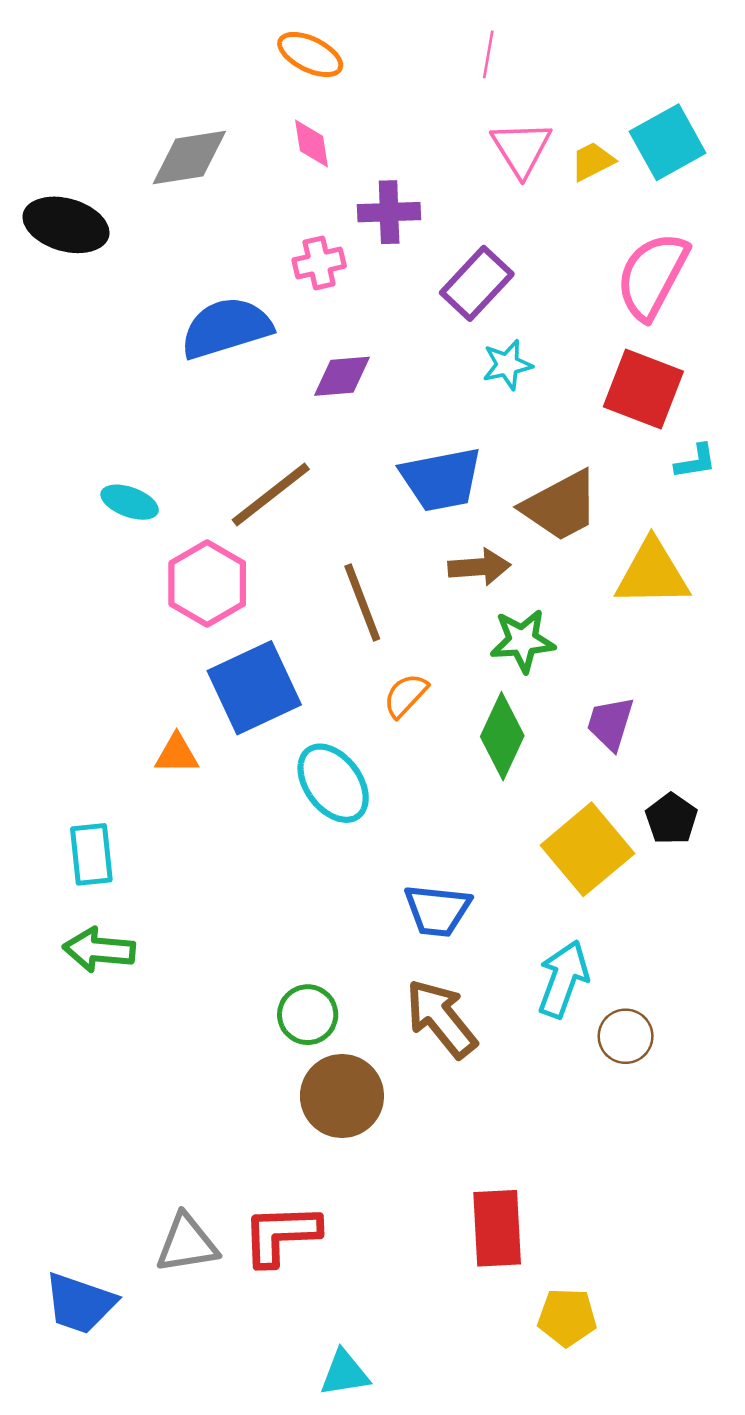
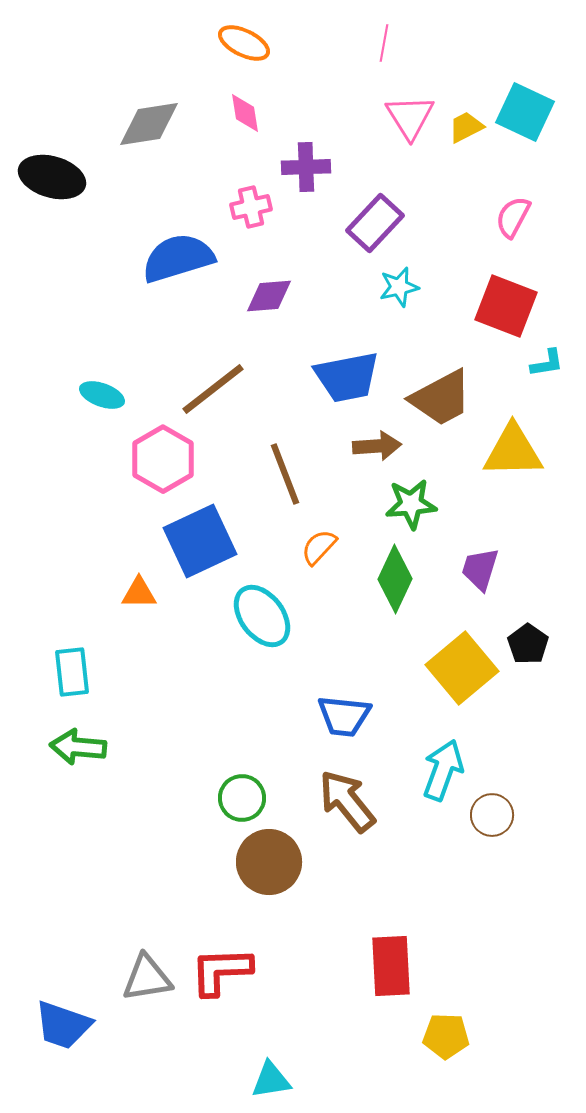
cyan square: (668, 142) -> (525, 112), turned -36
pink semicircle: (652, 276) -> (513, 217), size x0.6

